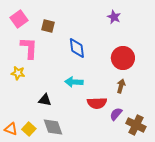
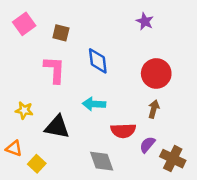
pink L-shape: (29, 48) -> (55, 70), moved
yellow star: (18, 73) -> (24, 110), moved
black triangle: (45, 100) -> (57, 127), size x1.5
gray diamond: (53, 127) -> (102, 161), moved
orange triangle: (11, 129) -> (14, 148), moved

